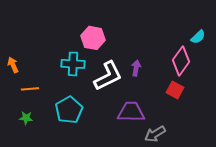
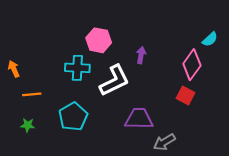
purple arrow: (136, 68) -> (141, 55), moved

